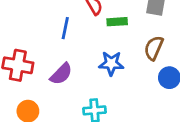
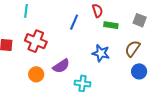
purple semicircle: (61, 74) -> (61, 66), moved

